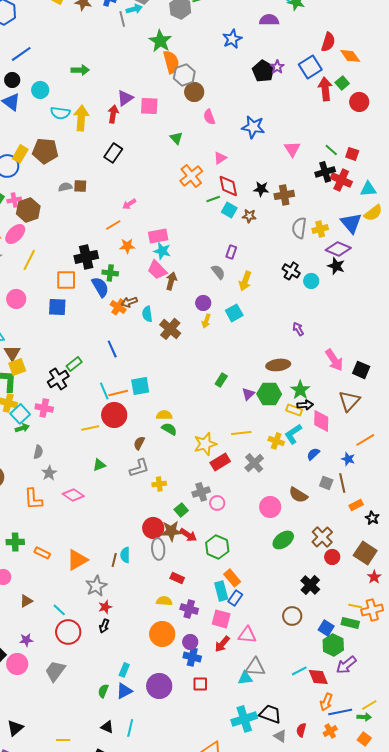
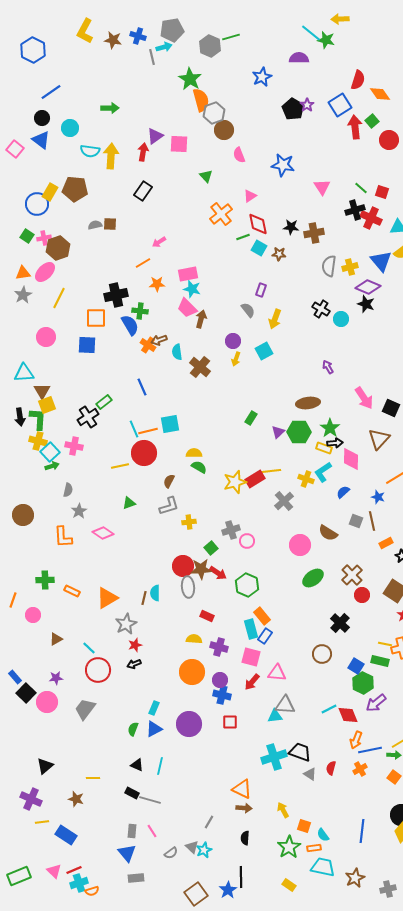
red rectangle: (220, 462) -> (255, 479), moved
black arrow: (104, 626) -> (134, 664), turned 48

